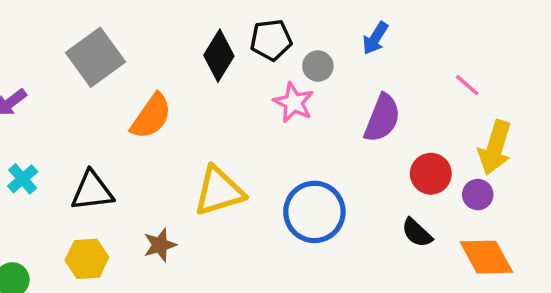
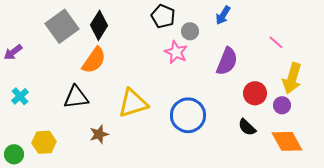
black pentagon: (271, 40) -> (163, 16), turned 30
black diamond: (219, 56) -> (99, 25), moved
black triangle: (92, 191) -> (76, 97), moved
yellow hexagon: (87, 259) -> (44, 142), moved

